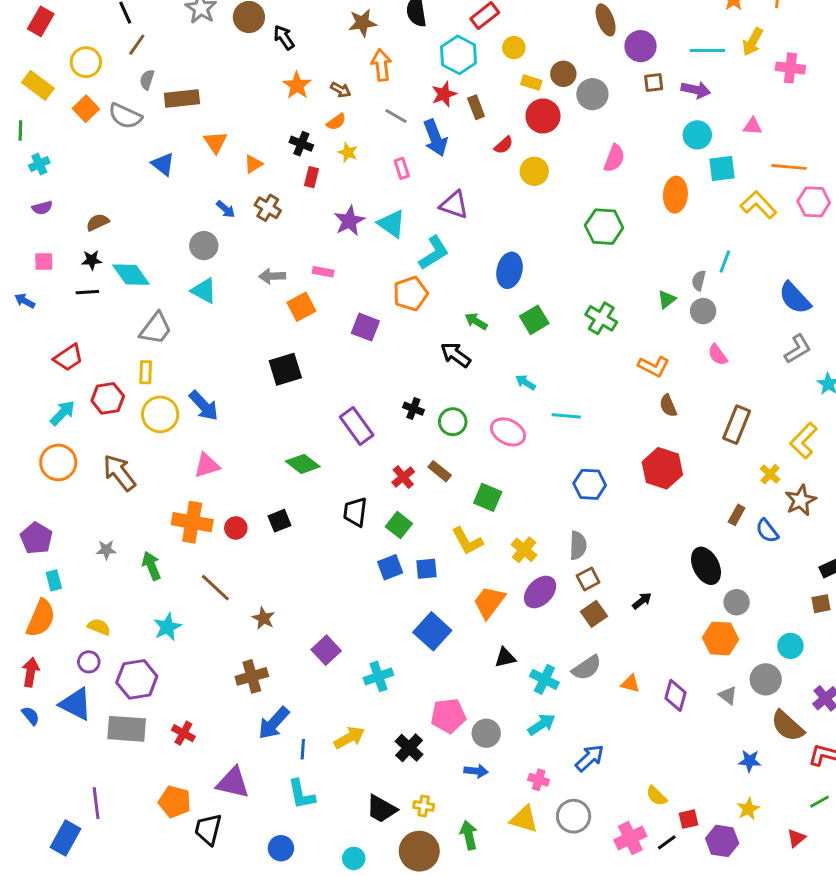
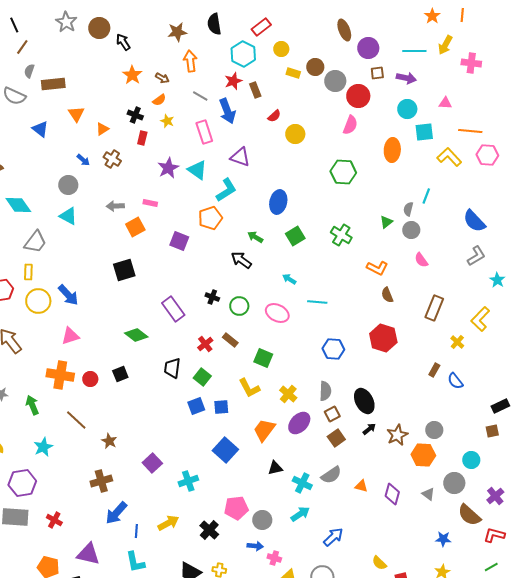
red circle: (543, 116) -> (358, 96), moved
pink rectangle: (402, 168) -> (204, 132), size x1.6
brown star: (801, 500) -> (397, 435), moved
black ellipse: (706, 566) -> (364, 401), moved
pink cross: (539, 780) -> (274, 558), moved

